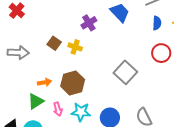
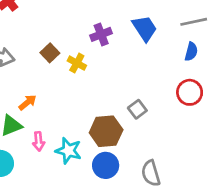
gray square: (125, 72) -> (137, 109), size x0.6
orange arrow: (45, 82) -> (28, 102), turned -40
brown hexagon: (73, 83) -> (106, 131), moved

